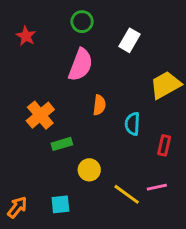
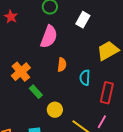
green rectangle: (62, 144) -> (36, 92), turned 64
red rectangle: (164, 145) -> (107, 93), size x1.5
pink line: (157, 187) -> (102, 122), turned -48

